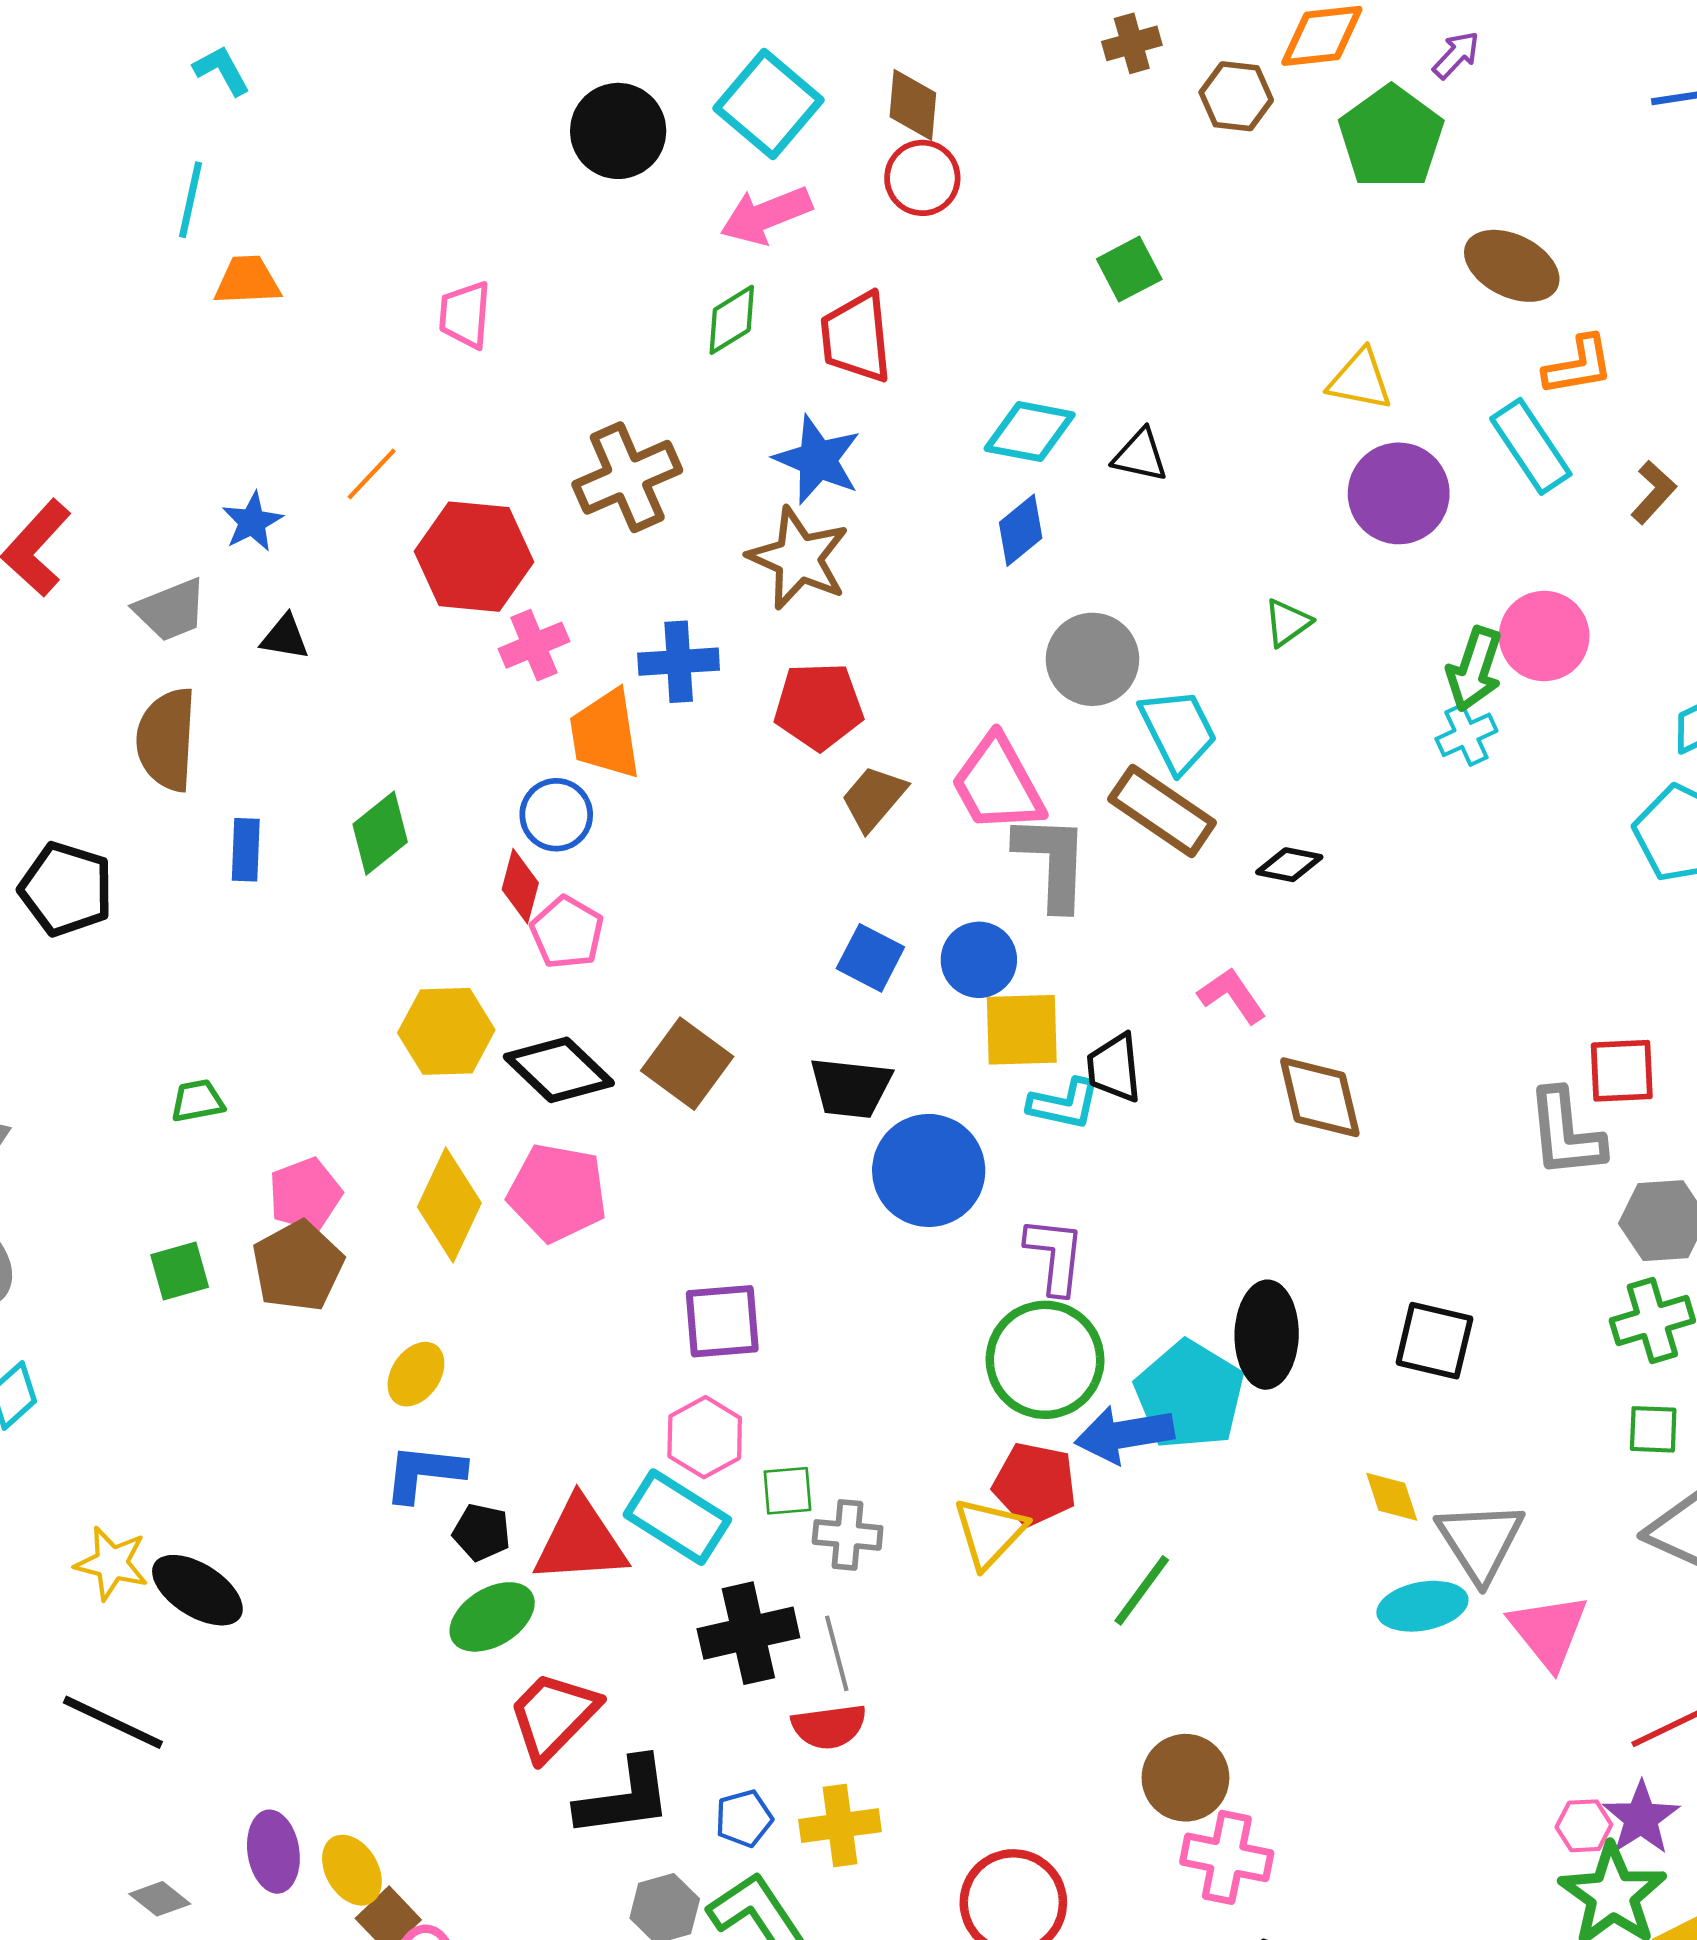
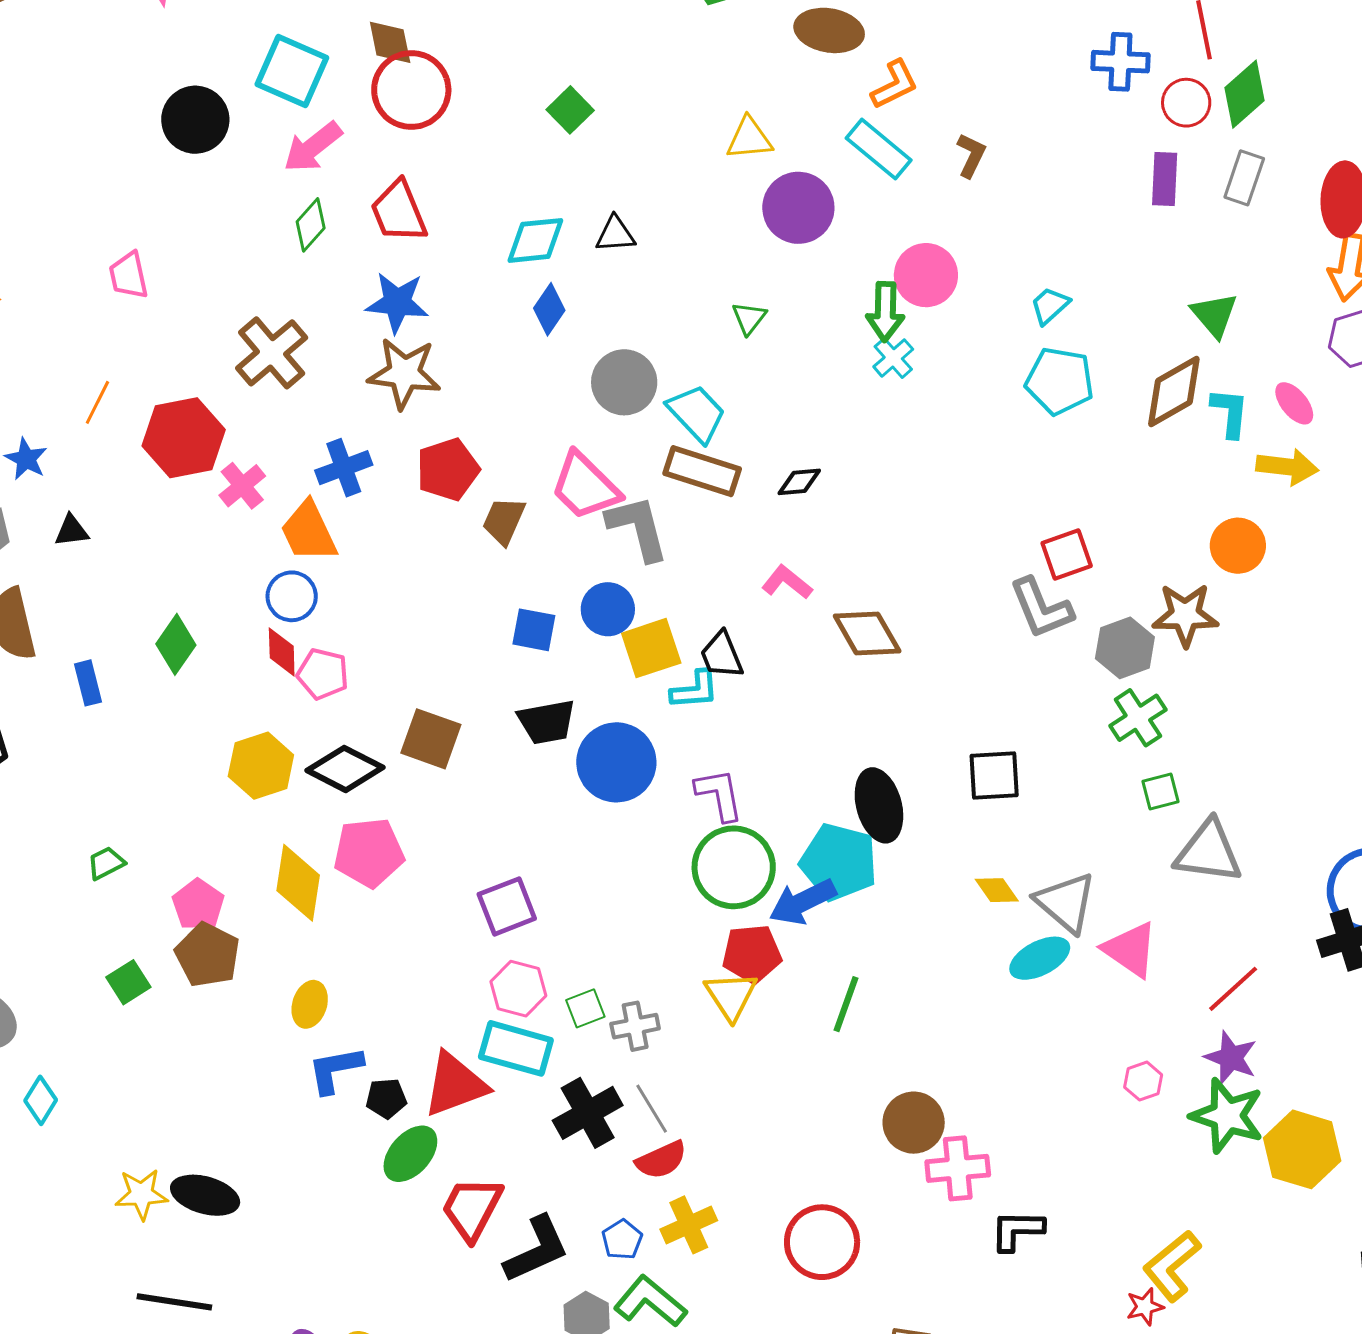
red circle: (922, 178) -> (411, 90), size x1.5
pink hexagon: (1584, 1826) -> (1143, 1081), moved

